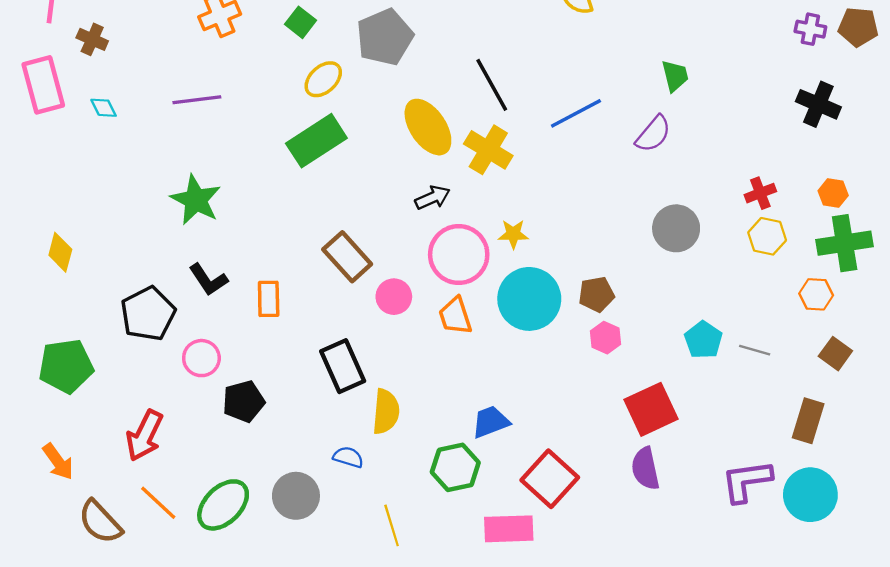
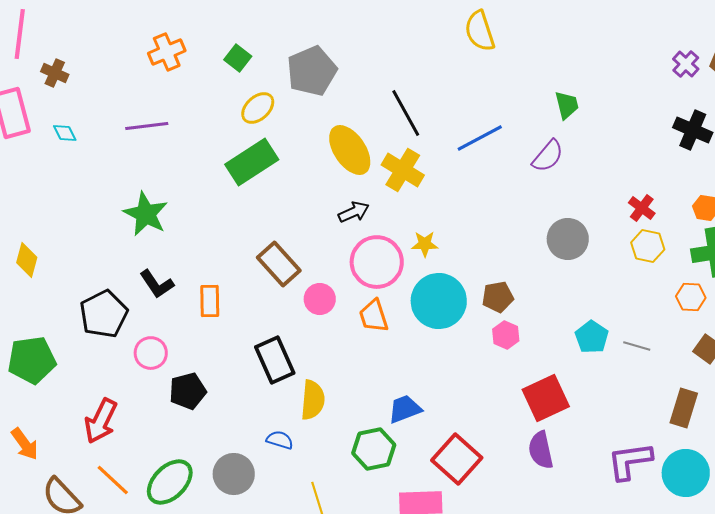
purple cross: (810, 29) -> (686, 64), turned 32
red cross: (760, 193) -> (642, 208), turned -32

